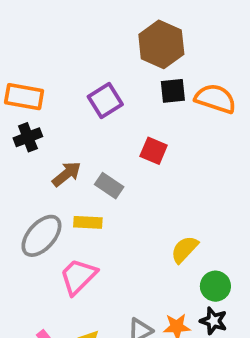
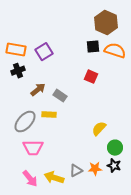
brown hexagon: (161, 44) -> (106, 23), moved
purple square: (105, 101) -> (44, 52), moved
red square: (154, 151) -> (91, 77), moved
pink trapezoid: (78, 276) -> (33, 148), moved, turned -135

